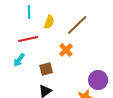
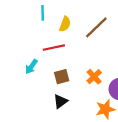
red line: (28, 39) -> (54, 48), moved
orange cross: (66, 50) -> (94, 77), moved

